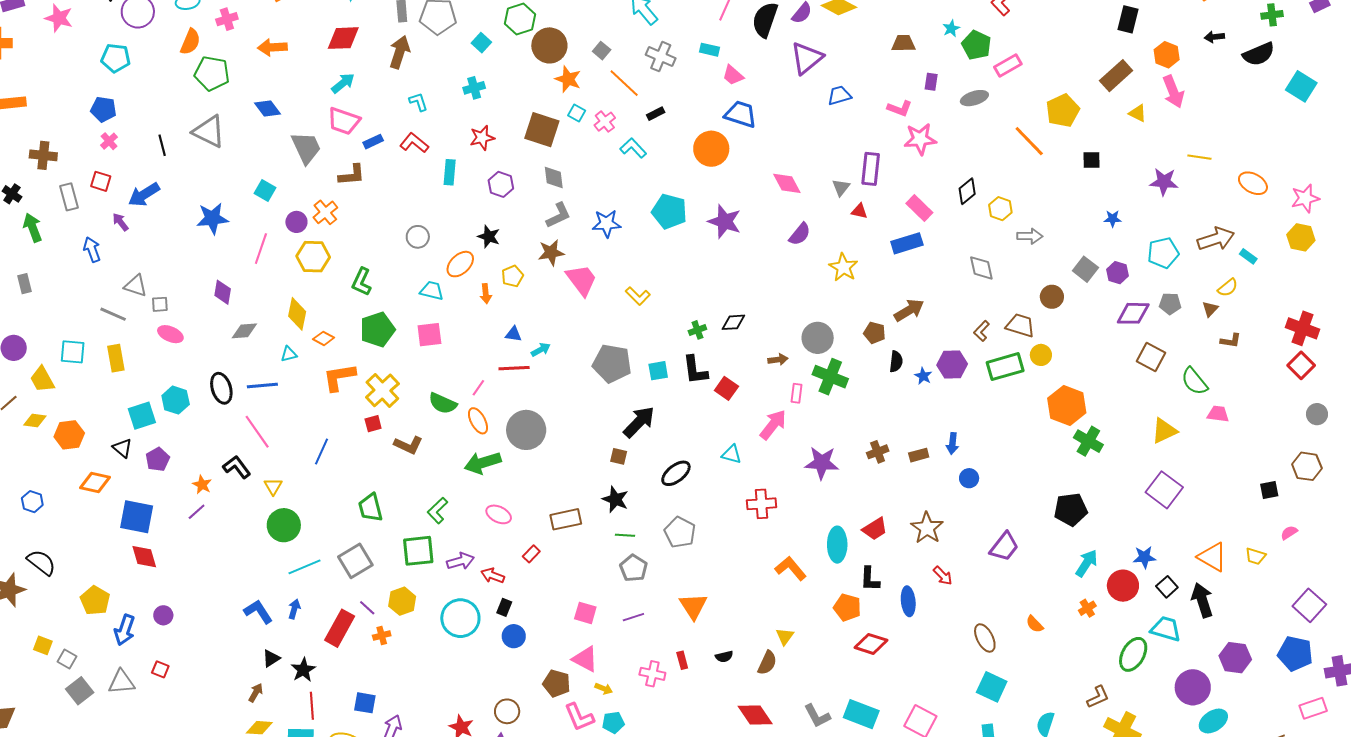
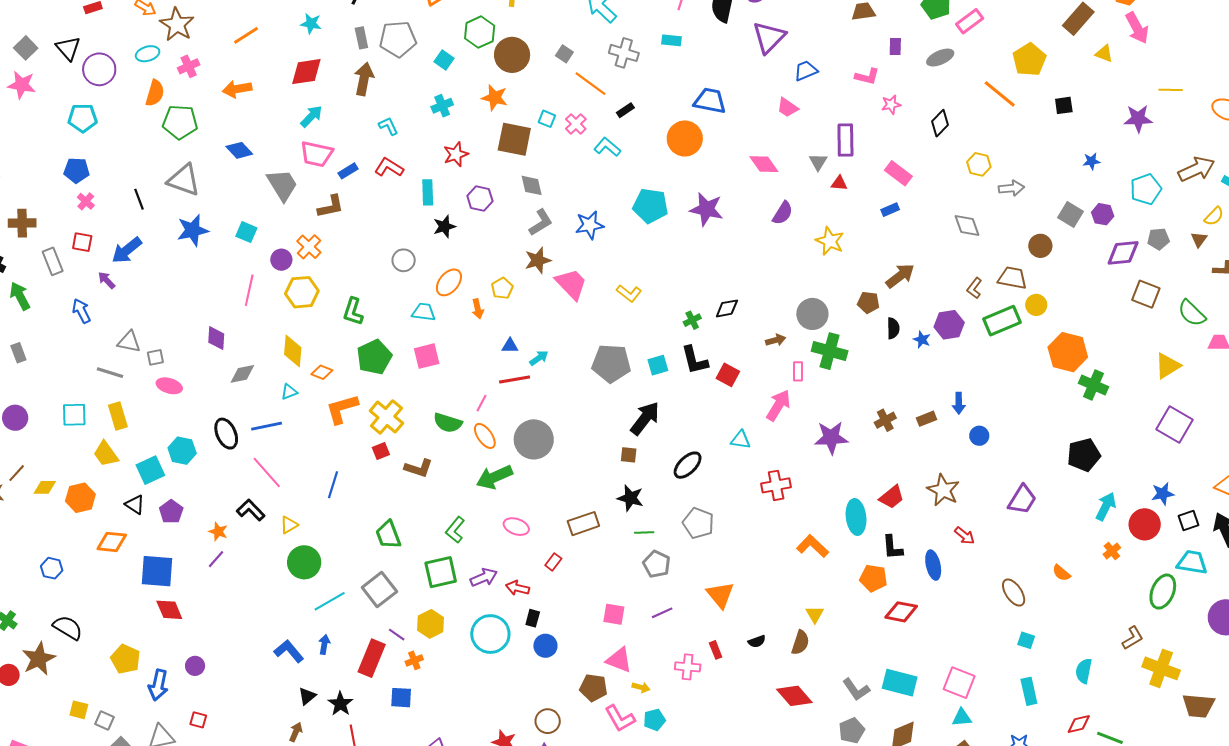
pink trapezoid: (733, 75) -> (788, 107), moved
orange star: (568, 79) -> (495, 98), moved
pink star: (920, 139) -> (891, 105), size x0.6
black diamond: (967, 191) -> (940, 123), moved
blue star: (212, 218) -> (193, 230), moved
black star: (489, 237) -> (444, 227), moved, turned -30
blue rectangle: (907, 243) -> (890, 210), size x0.6
yellow trapezoid: (42, 379) -> (106, 454), moved
yellow triangle: (273, 486) -> (289, 525), turned 36
black square: (1167, 587) -> (1188, 520), turned 30
cyan square: (992, 687) -> (1026, 640), size x0.6
blue square: (365, 703) -> (401, 698), moved

